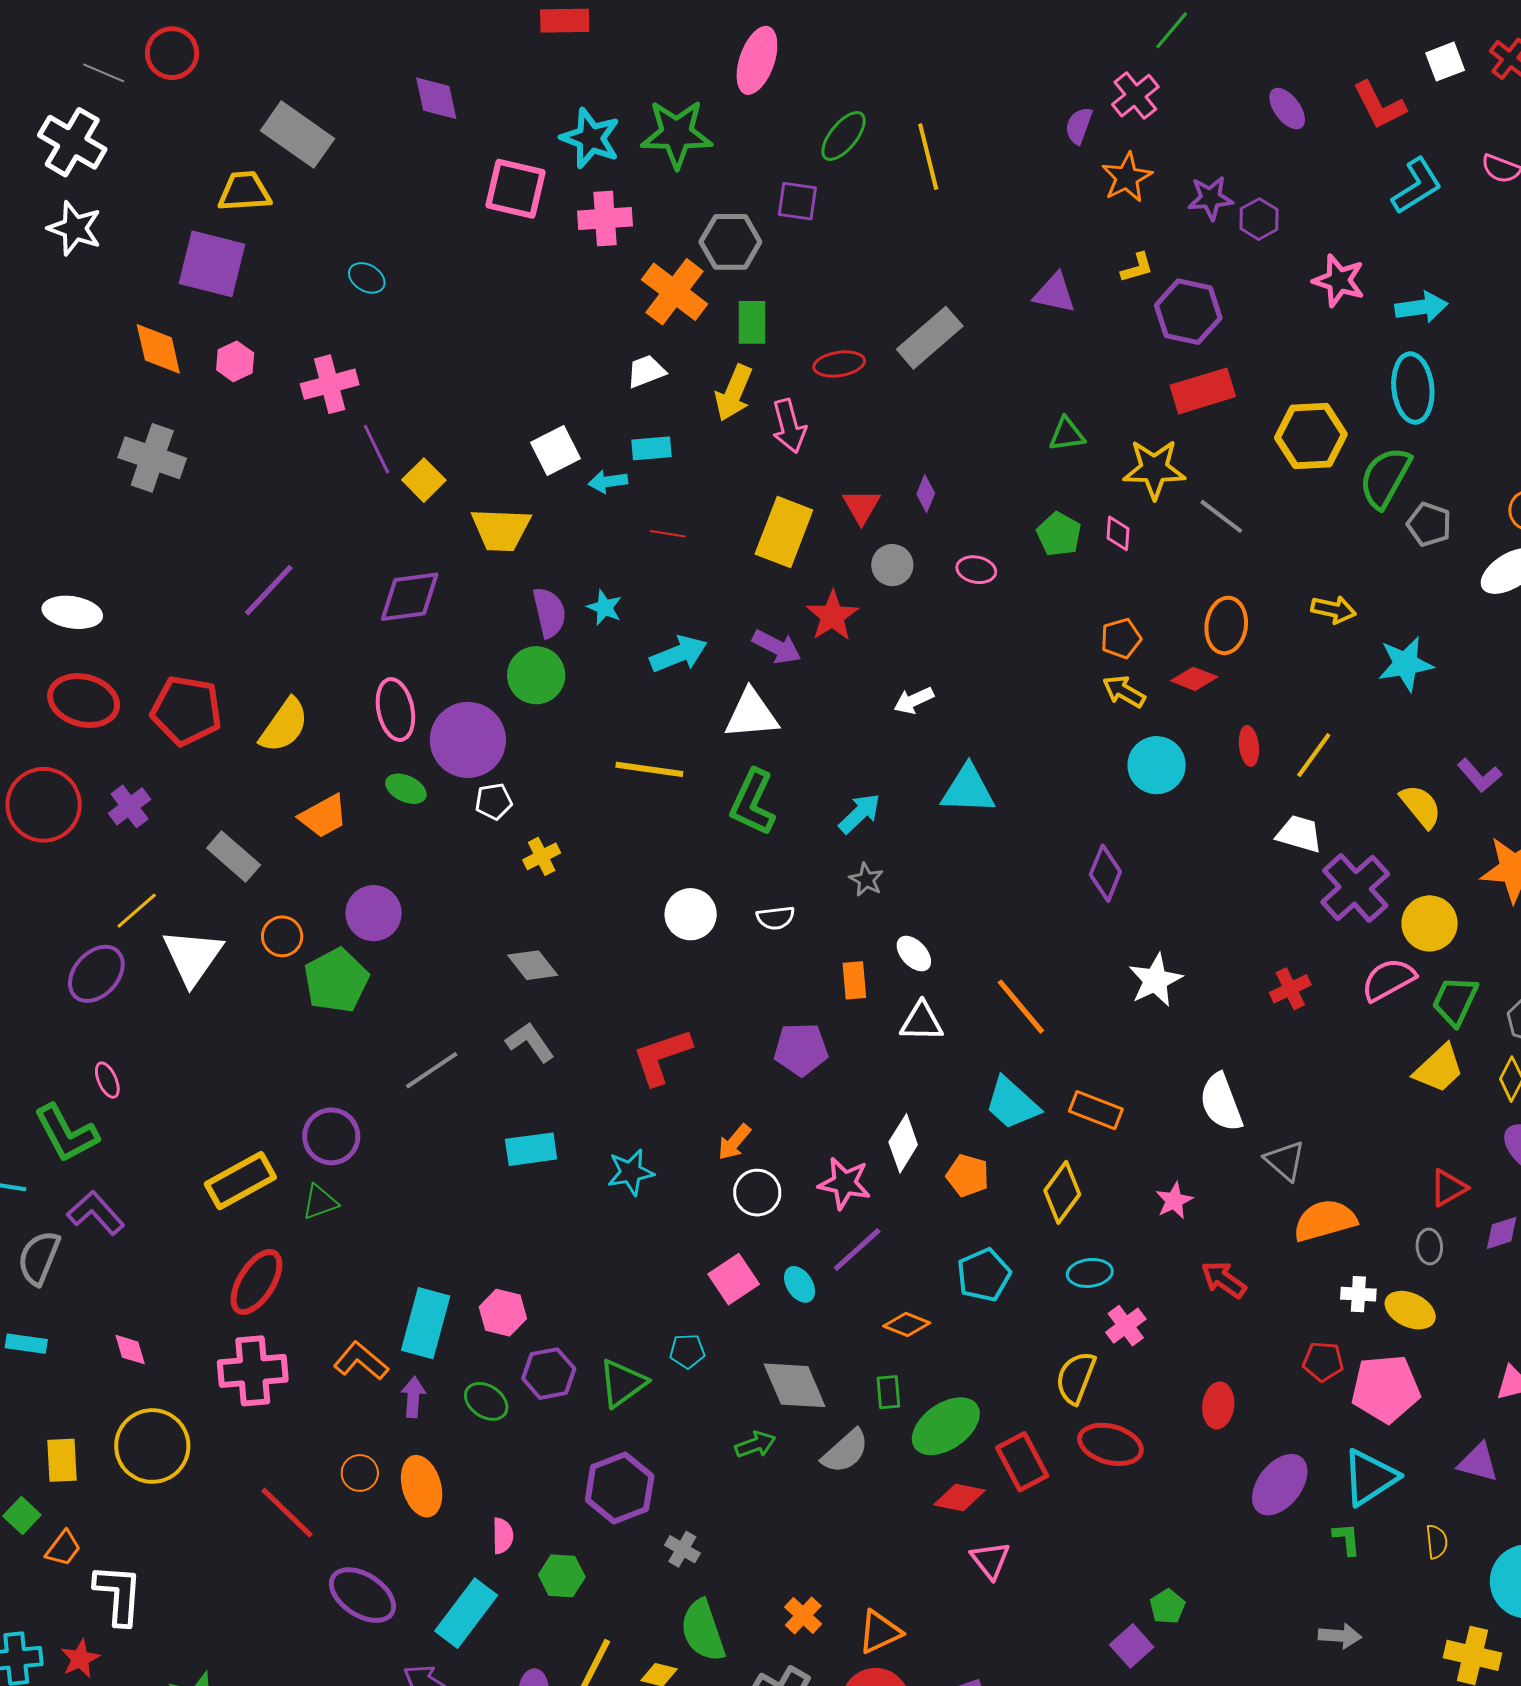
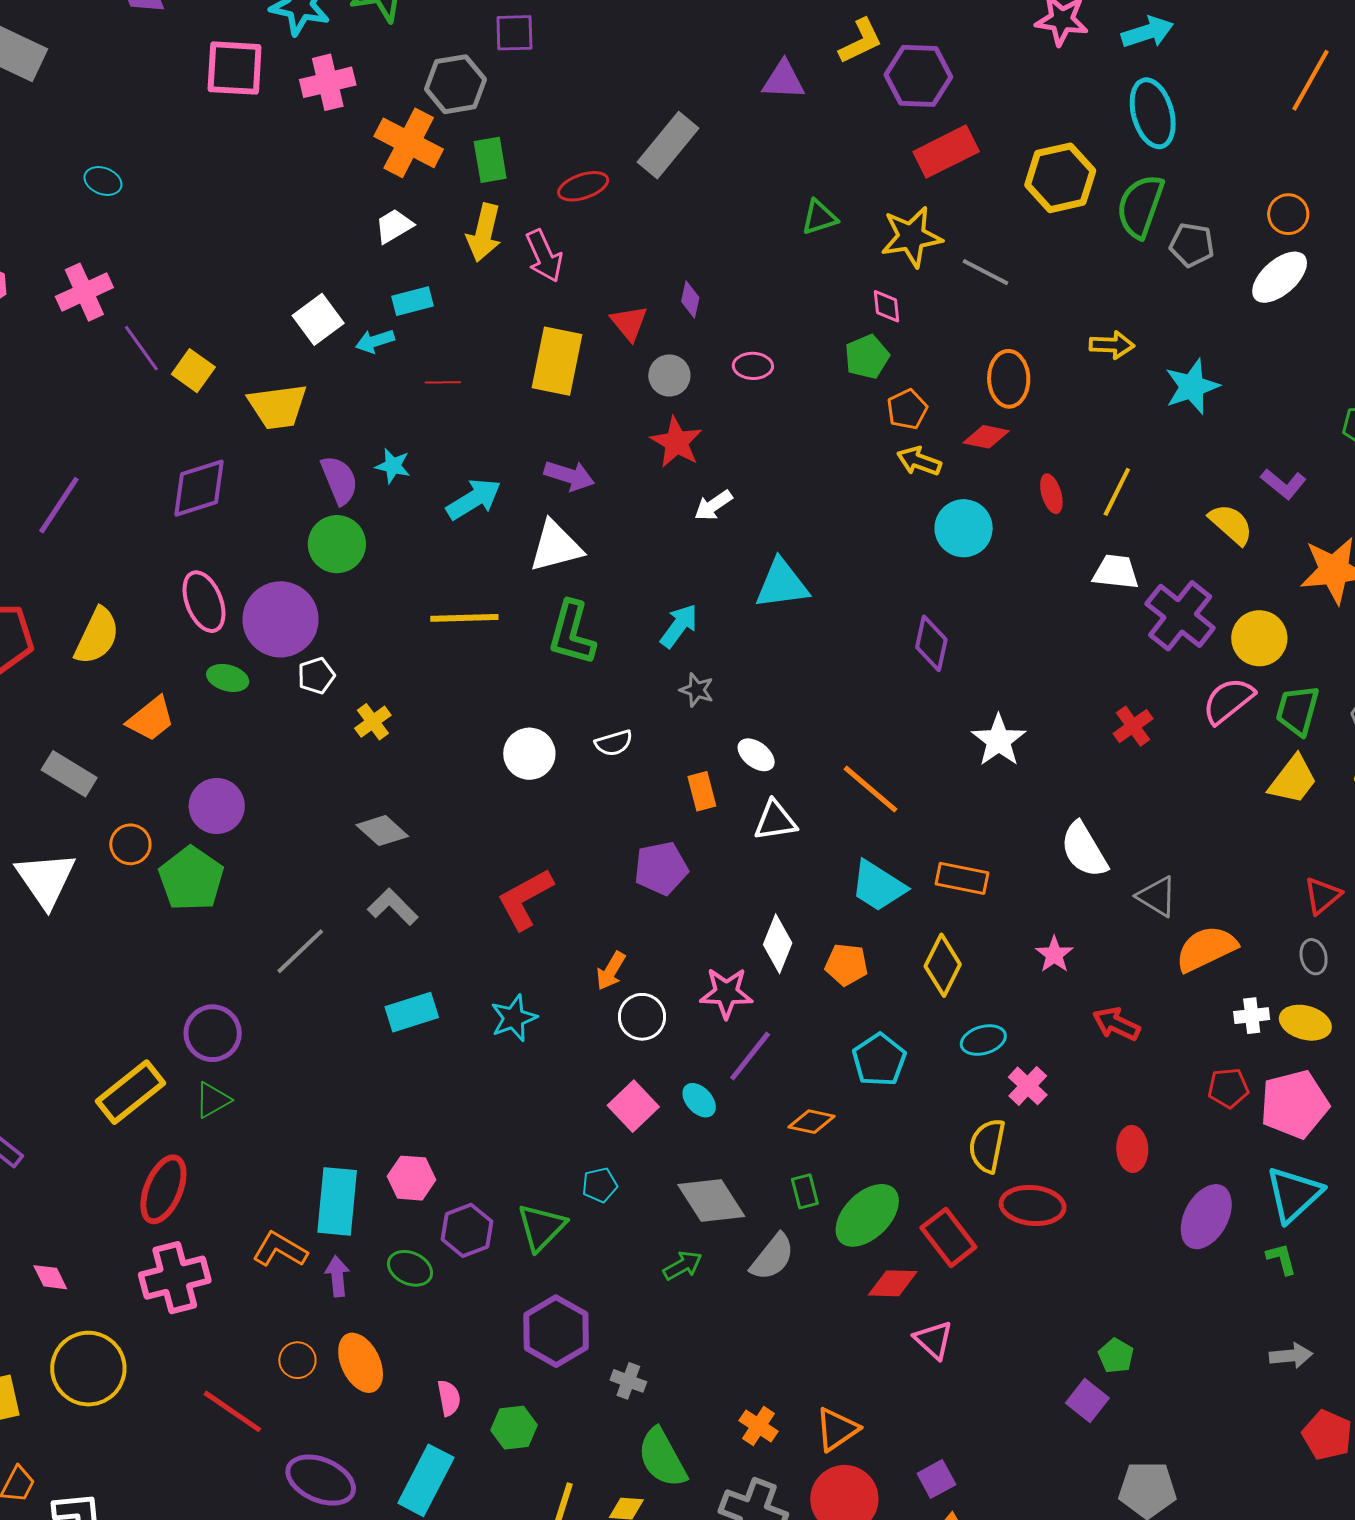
yellow L-shape: (1137, 268) -> (861, 41), size x1.4
green pentagon: (1059, 534) -> (867, 357), moved, turned 30
red star: (832, 616) -> (676, 442), moved

